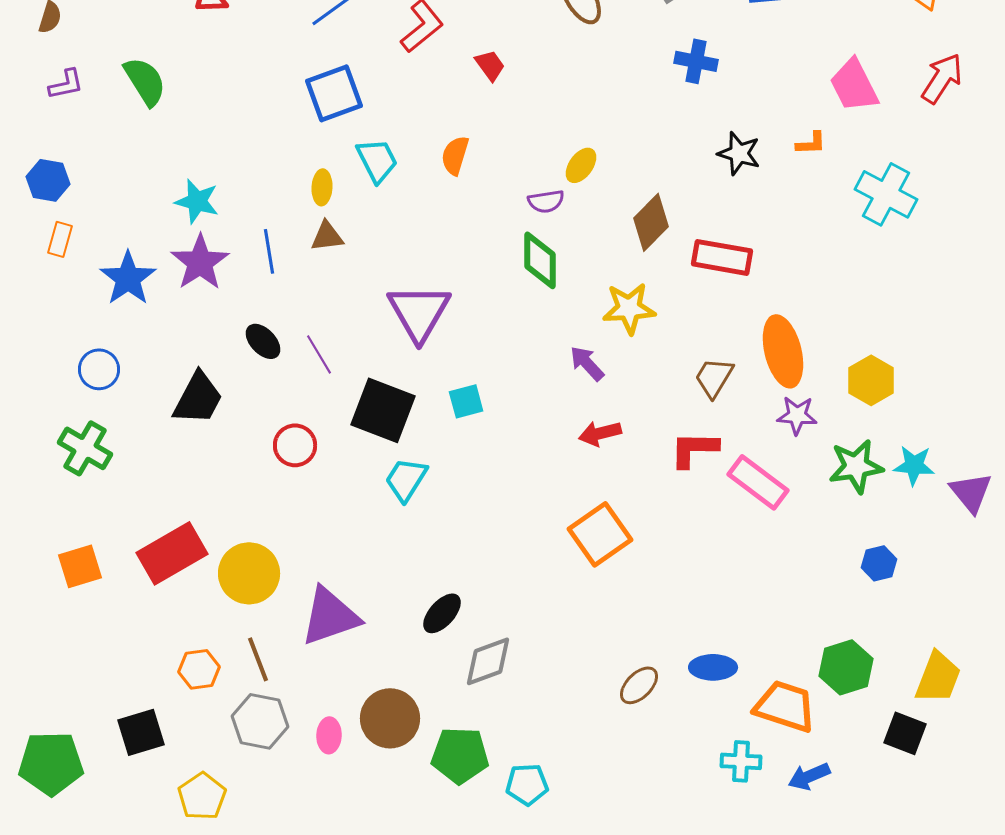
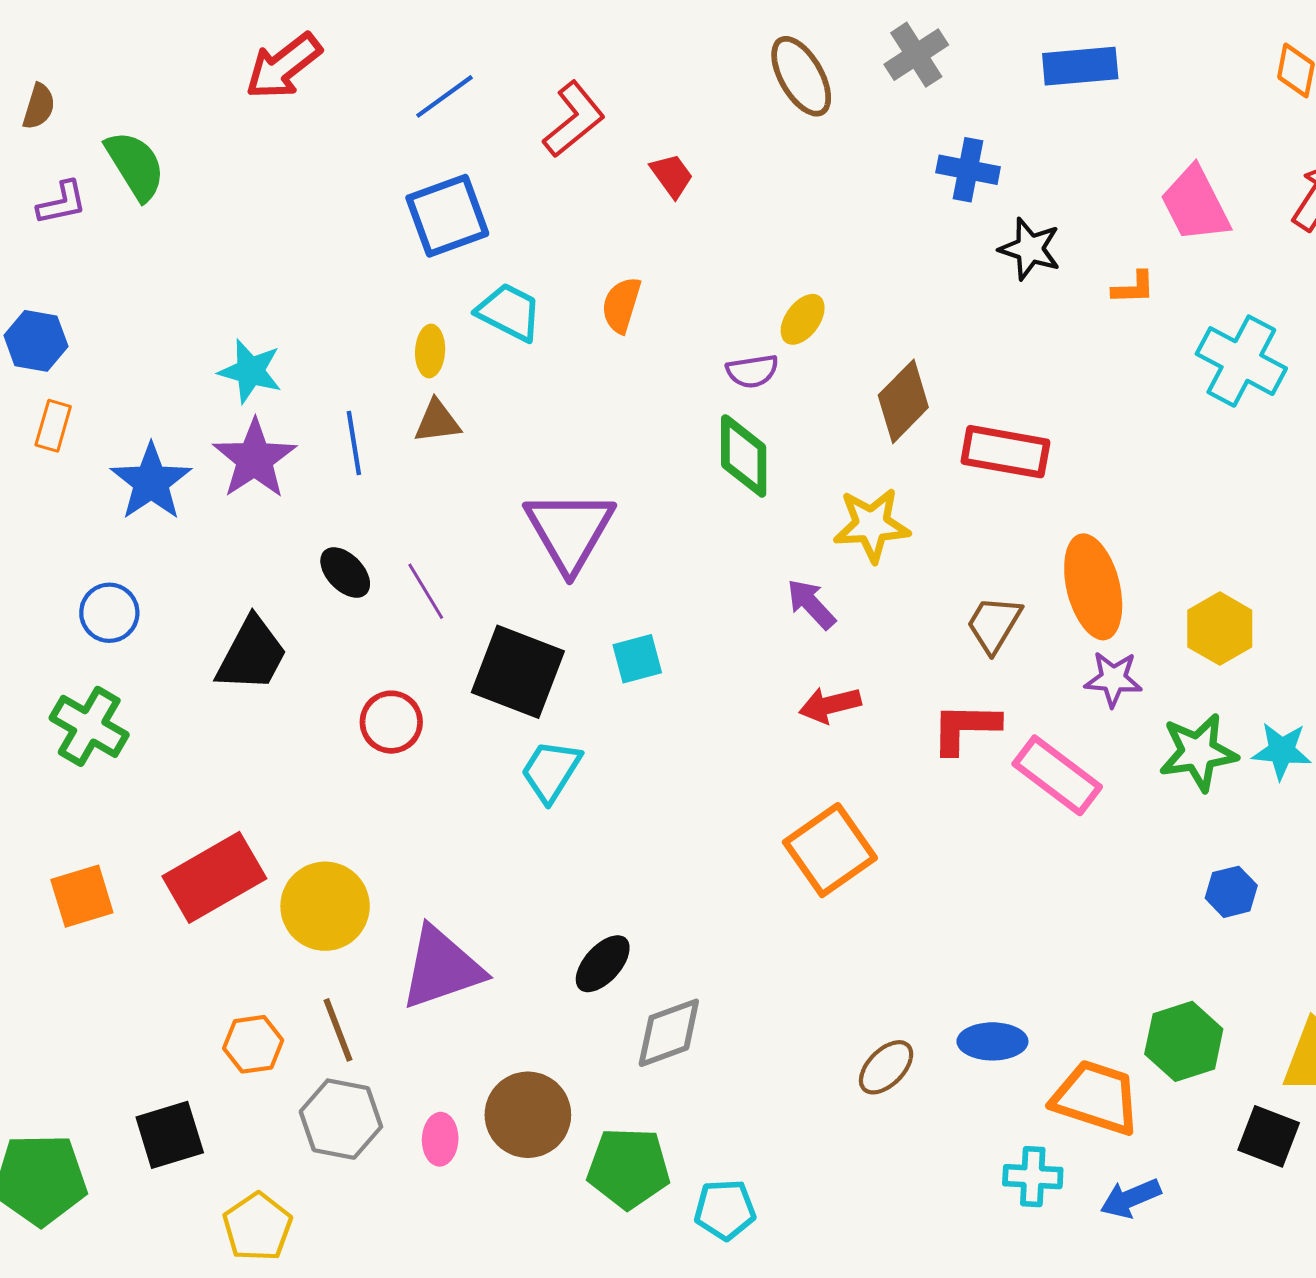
green semicircle: (145, 81) -> (135, 165), moved
black star: (739, 153) -> (1030, 249), moved
cyan trapezoid: (377, 160) -> (509, 312), turned -36

